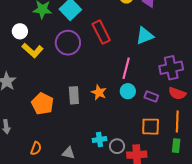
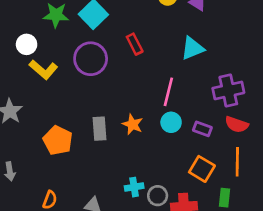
red rectangle: (101, 32) -> (135, 44), size x0.7
orange square: (151, 127) -> (202, 169), turned 30
green rectangle: (176, 146) -> (225, 198), moved

